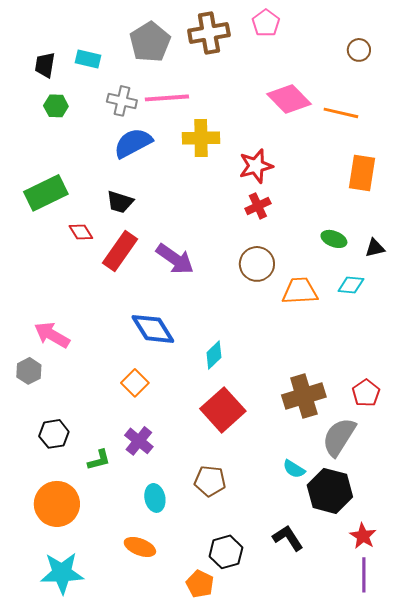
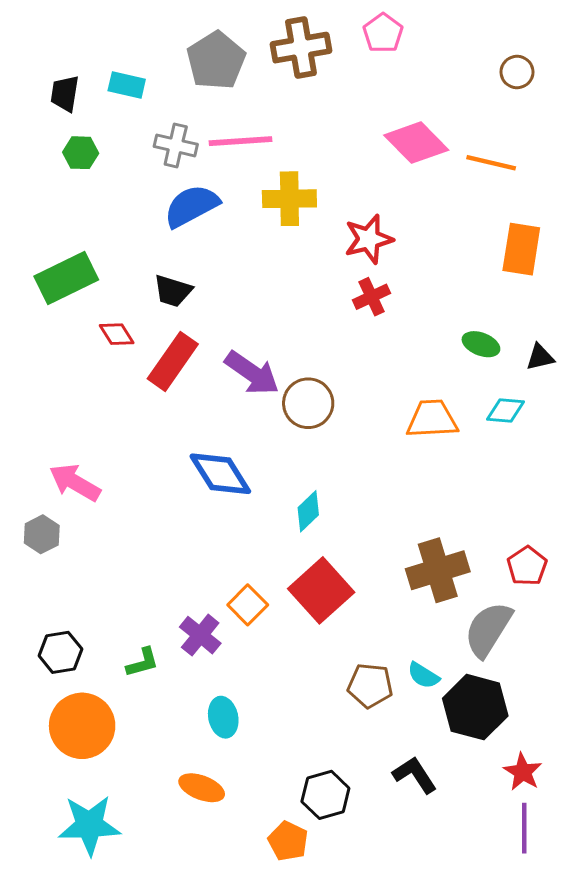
brown circle: (257, 264) -> (308, 403), moved
orange square: (135, 383) -> (248, 605), moved
black hexagon: (54, 434) -> (60, 652), moved
brown pentagon: (210, 481) -> (370, 685), moved

